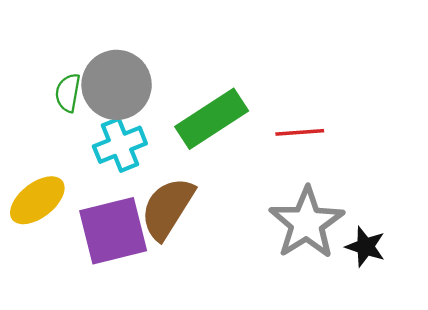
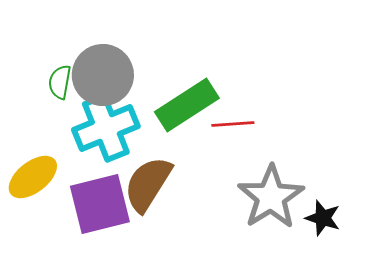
red line: (300, 132) -> (233, 124), moved
cyan cross: (120, 145) -> (106, 128), size x1.4

